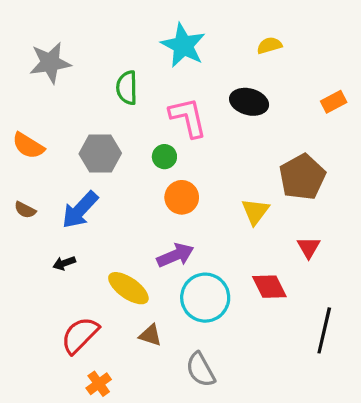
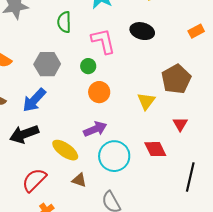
black arrow: (64, 263) -> (24, 134), size x2.0

